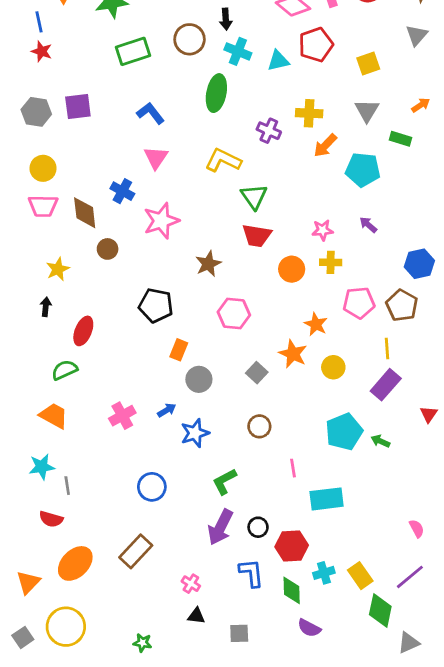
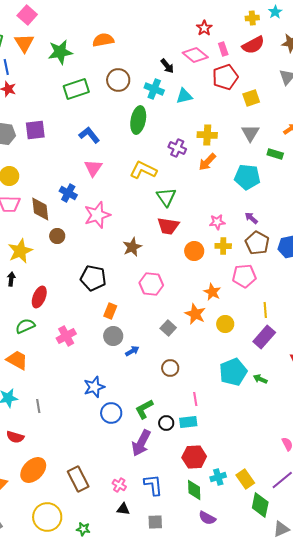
black arrow: (226, 19) -> (167, 66), moved, turned -35
red pentagon: (316, 45) -> (225, 77), moved
orange arrow: (325, 145) -> (207, 162), moved
yellow star: (58, 269) -> (20, 251), size x1.4
brown pentagon: (402, 305) -> (257, 243), moved
gray circle: (199, 379) -> (113, 336), moved
blue arrow: (167, 410) -> (132, 351), moved
pink cross: (122, 416) -> (66, 336), moved
blue star: (195, 433) -> (94, 387), moved
gray line: (67, 486) -> (38, 406), moved
blue circle: (152, 487) -> (111, 413), moved
cyan rectangle: (327, 499) -> (188, 422), moved, size x0.7
black circle: (258, 527) -> (166, 423), moved
brown rectangle: (136, 551) -> (78, 479), moved, turned -70
blue L-shape: (251, 573) -> (153, 485), moved
yellow circle: (66, 627) -> (47, 517), moved

